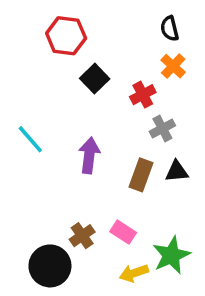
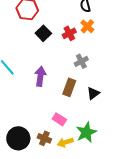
red cross: (143, 95) -> (69, 33), moved
black triangle: (177, 171) -> (93, 93), moved, turned -32
brown cross: (82, 236) -> (44, 138), moved, turned -32

